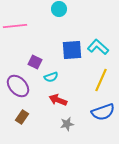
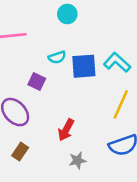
cyan semicircle: (51, 77) -> (57, 57), moved
red arrow: (58, 100) -> (66, 130), turned -84

